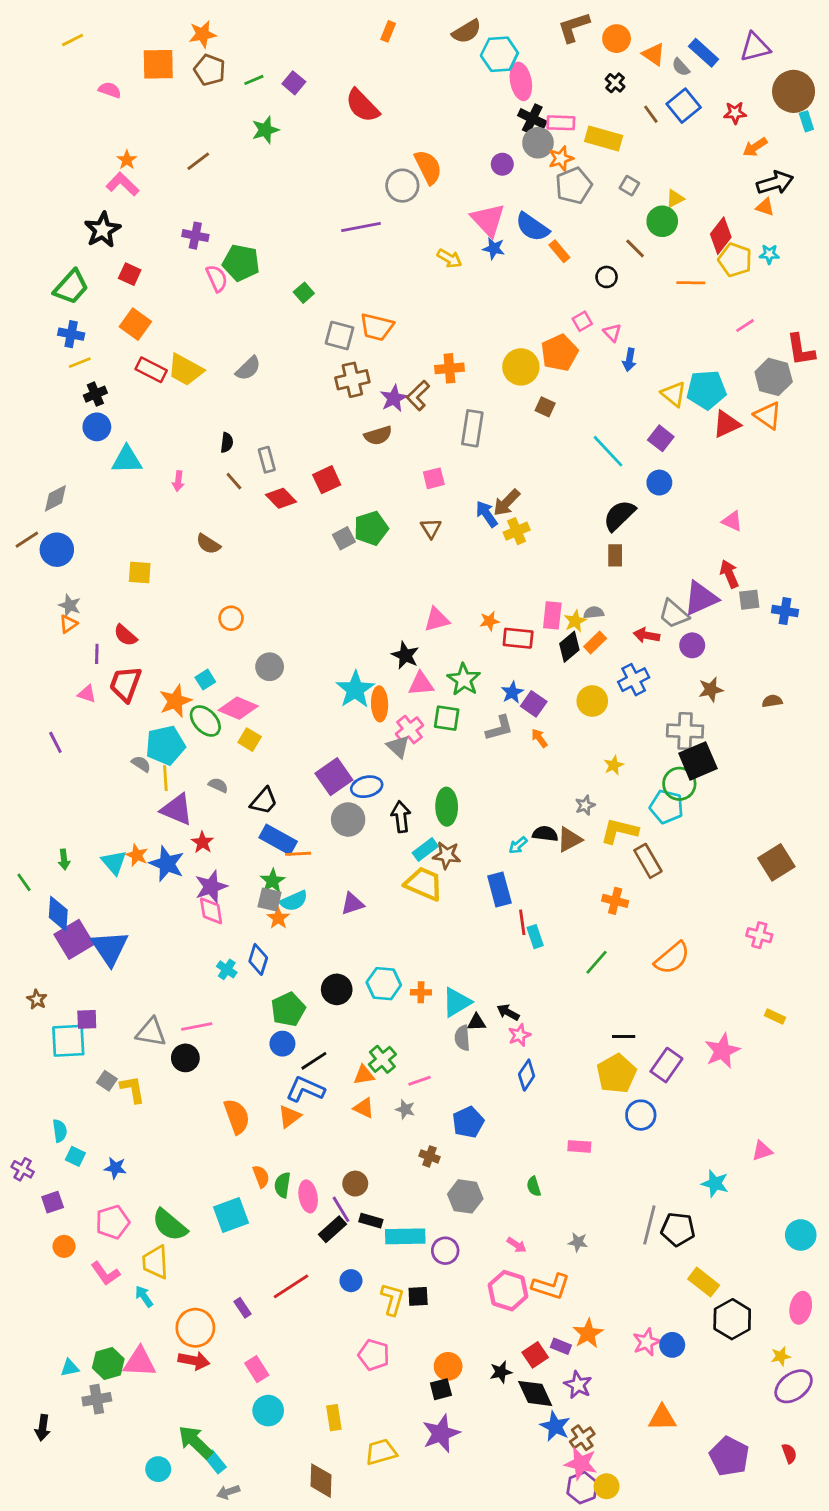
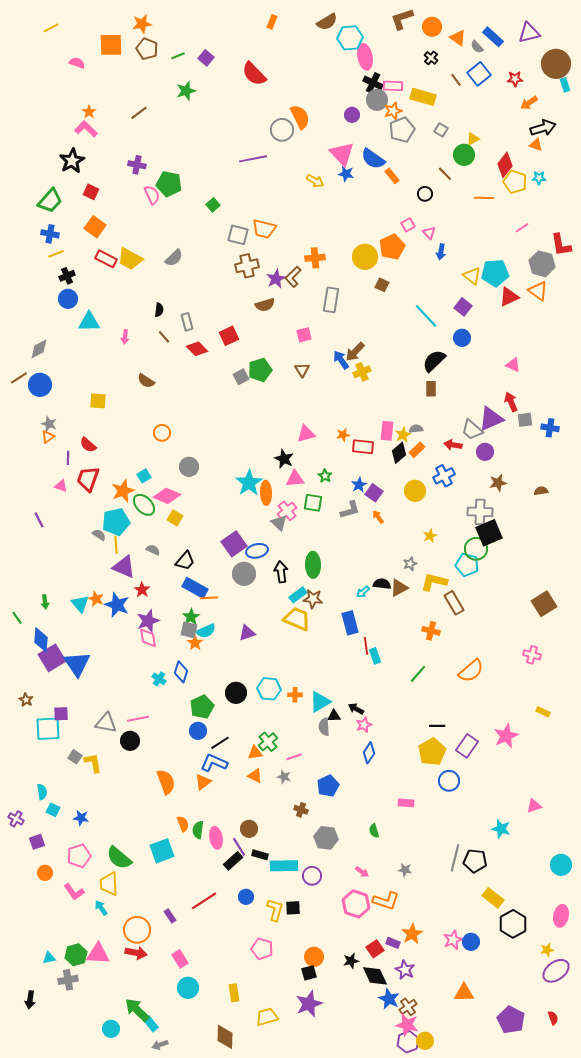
green star: (464, 680) -> (325, 476), size x0.6

